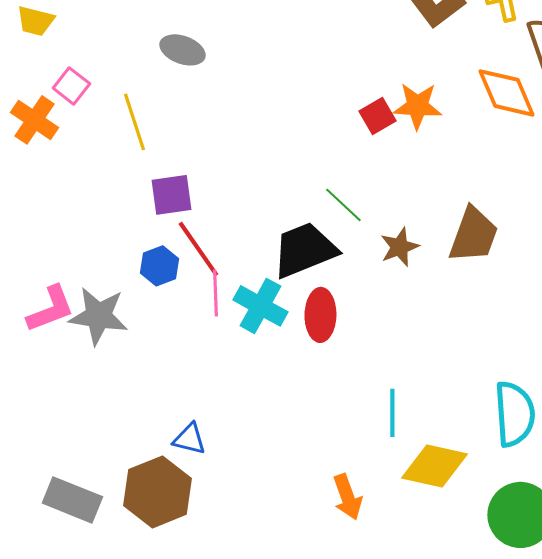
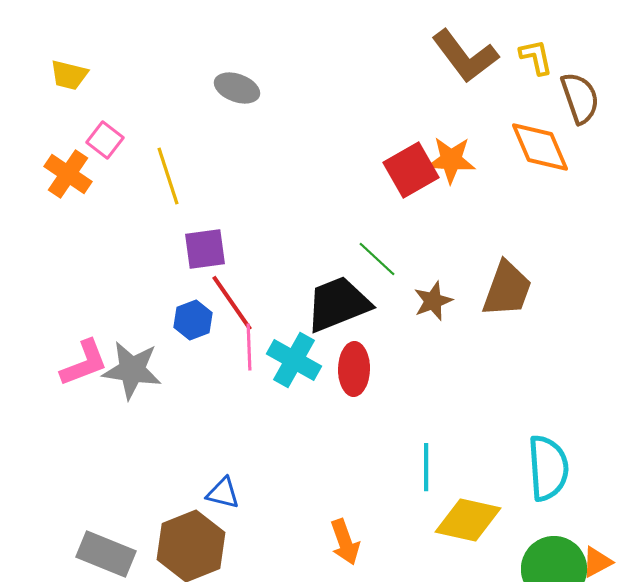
gray ellipse: (182, 50) -> (237, 88), moved
red square: (377, 116) -> (411, 170), size x1.5
orange arrow: (347, 497) -> (345, 542), moved

